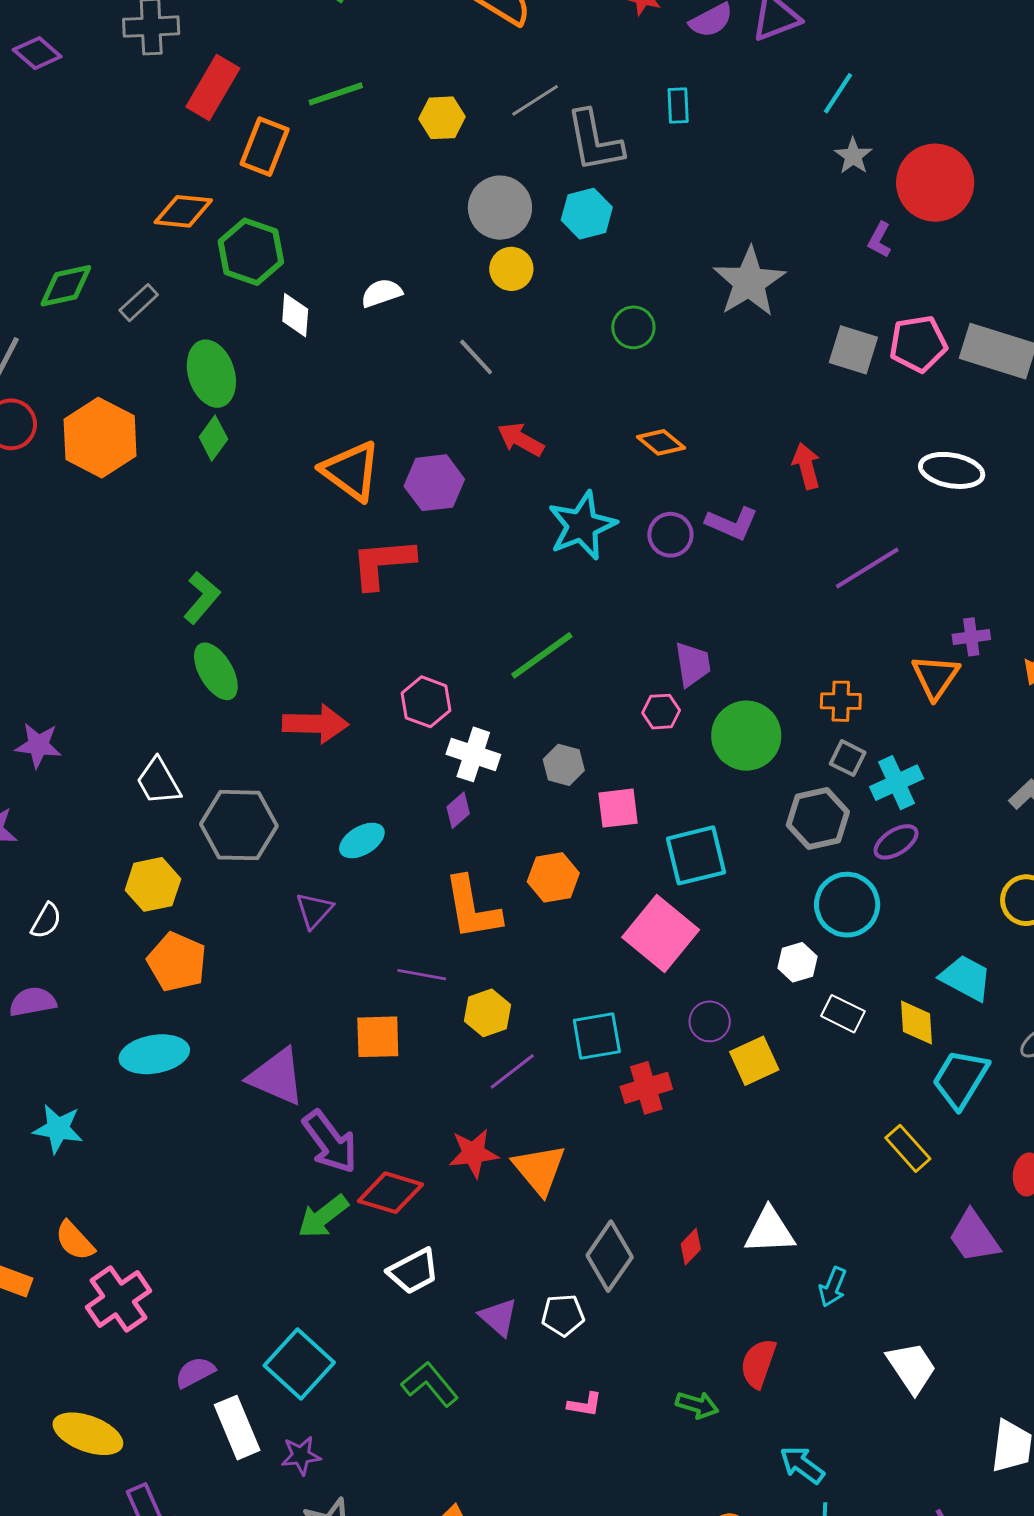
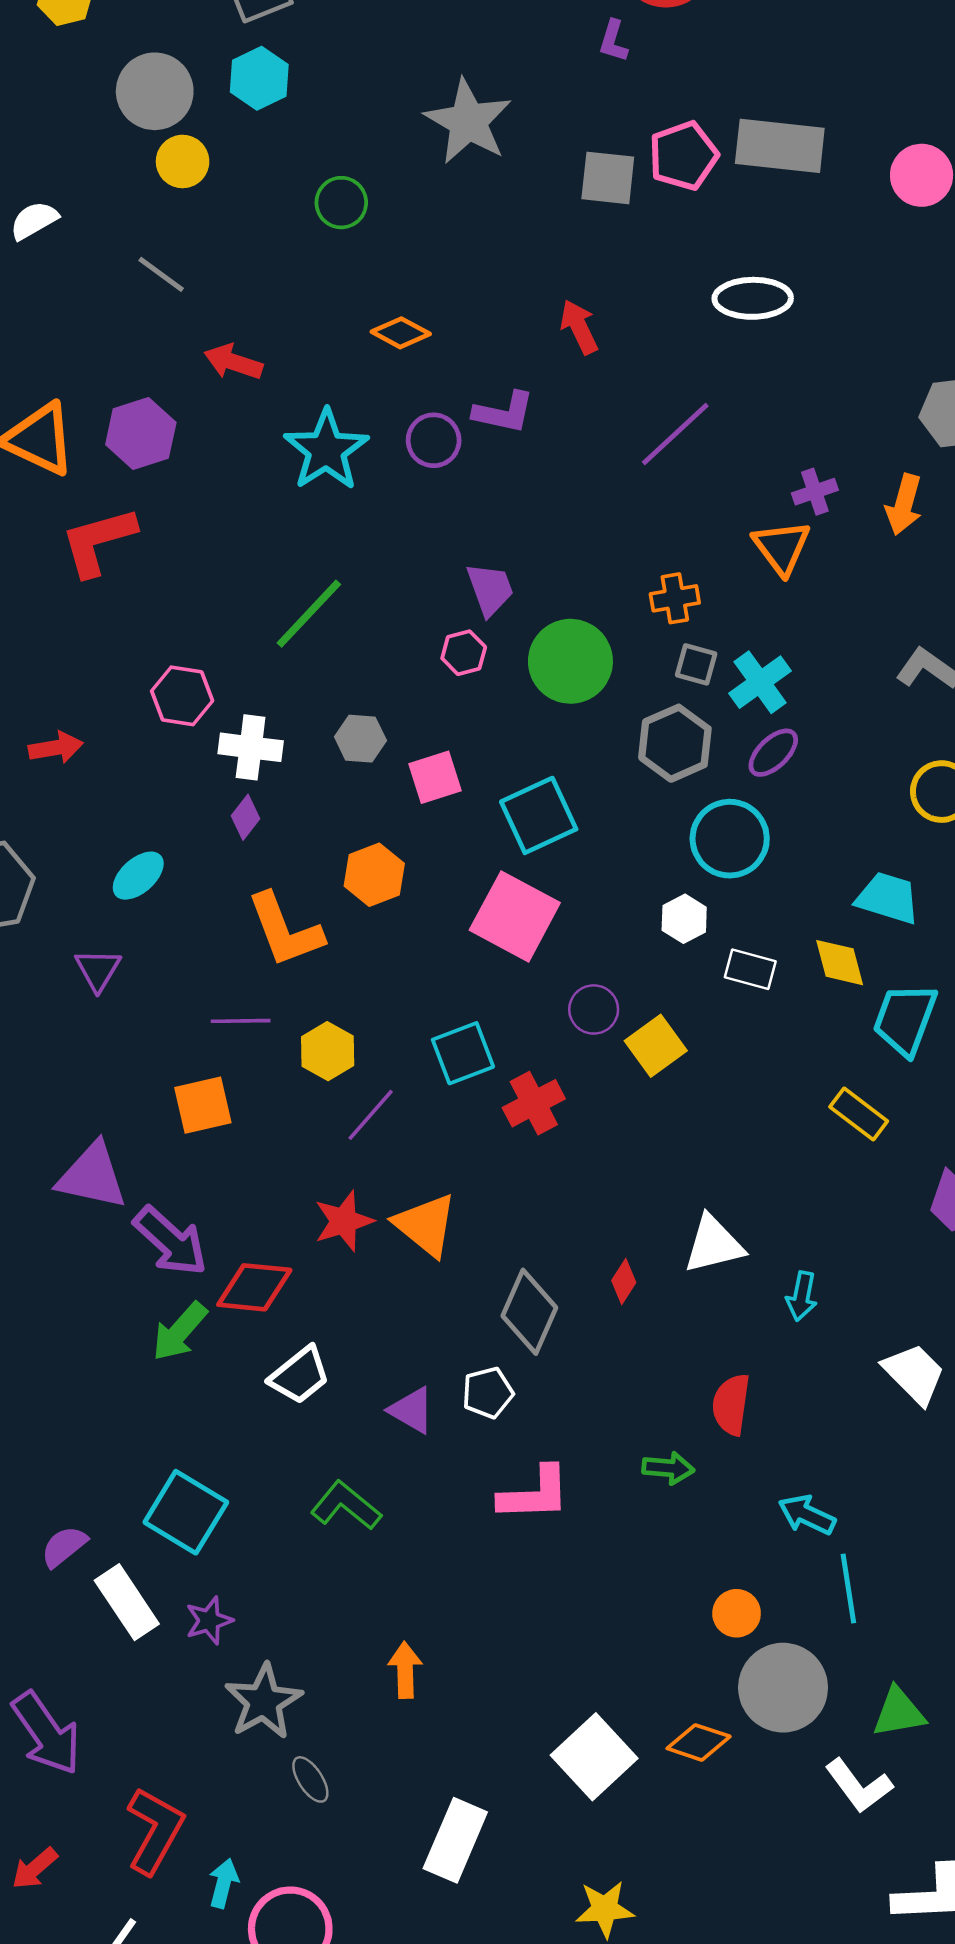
red arrow: (315, 724) -> (56, 748), size x0.7
pink L-shape: (585, 1405) -> (535, 1494), size x1.8

